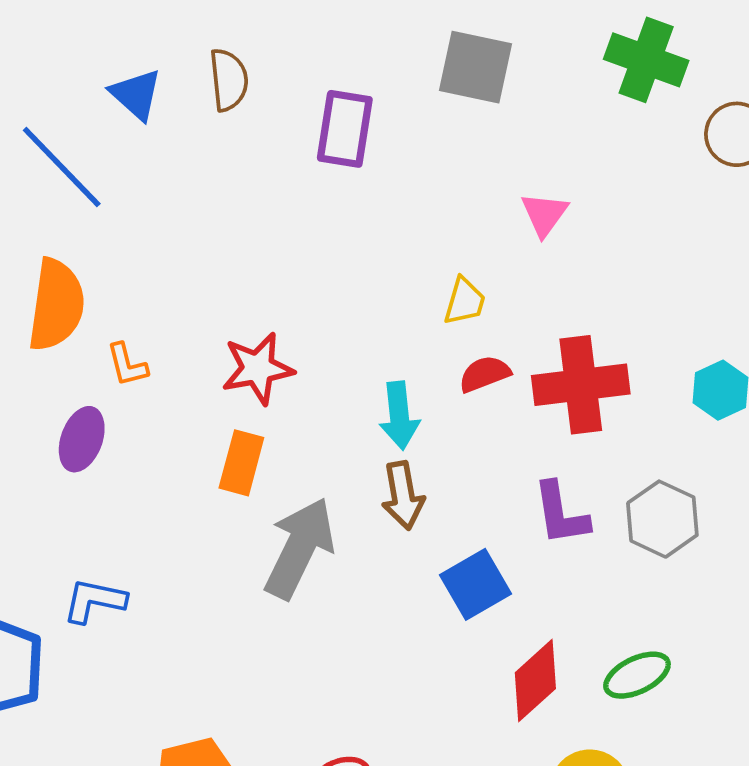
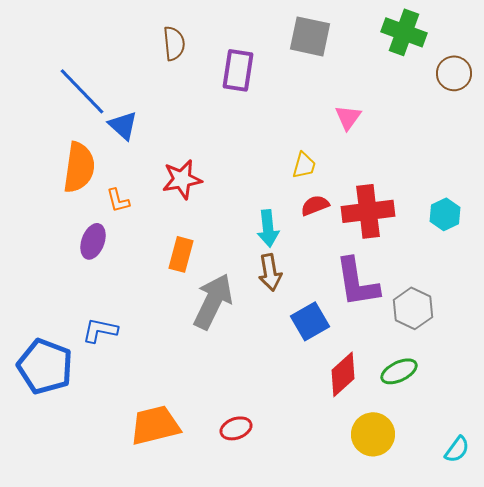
blue triangle: (136, 94) -> (123, 125), moved
red star: (258, 368) -> (182, 179), moved
purple L-shape: (561, 514) -> (357, 282), size x1.4
gray hexagon: (662, 519) -> (413, 308), moved

